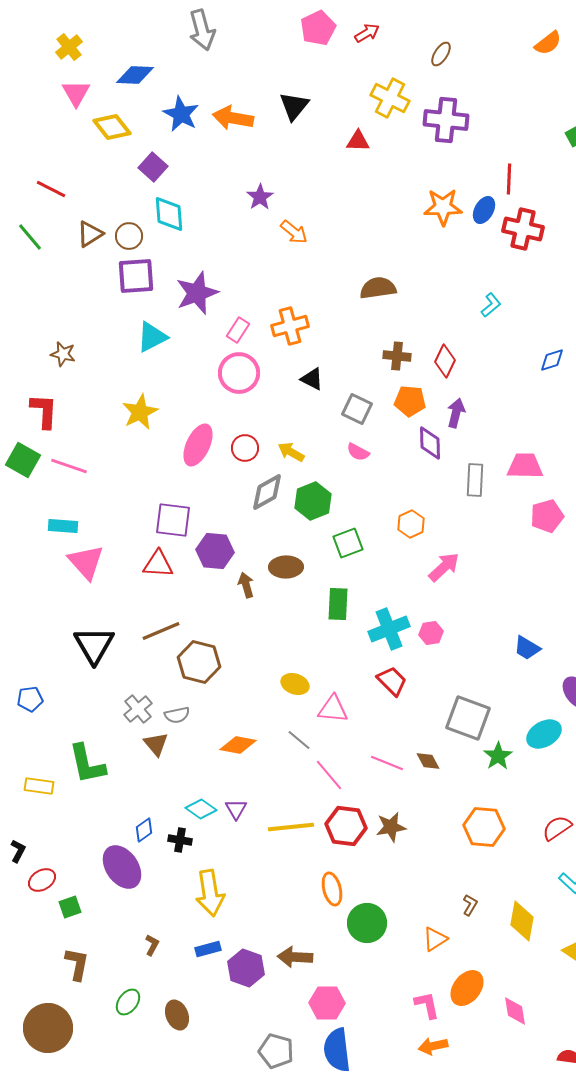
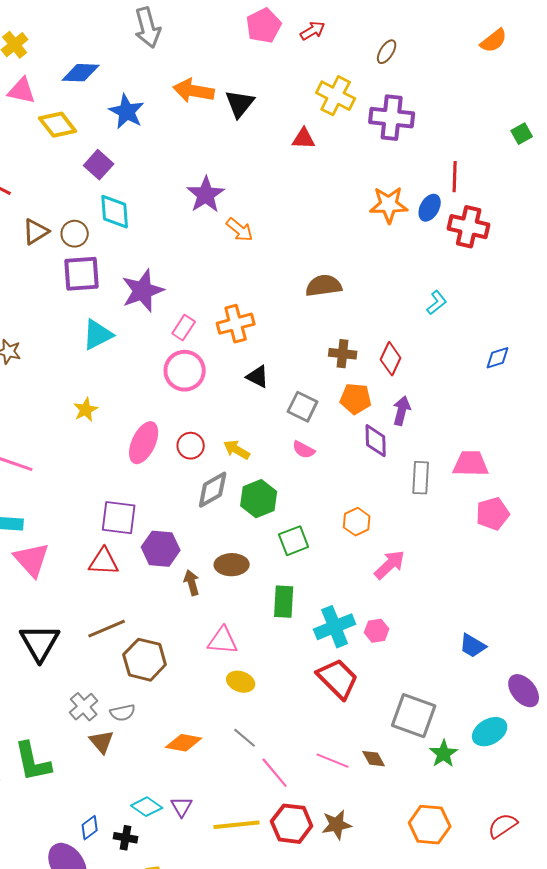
pink triangle: (76, 93) -> (22, 91), turned -48
orange arrow: (233, 118) -> (194, 91), moved
purple star: (260, 197) -> (206, 195), size x1.4
yellow star: (140, 412) -> (86, 410), size x0.7
red trapezoid: (392, 681) -> (338, 679), size x1.4
pink triangle: (333, 709) -> (223, 641), moved

